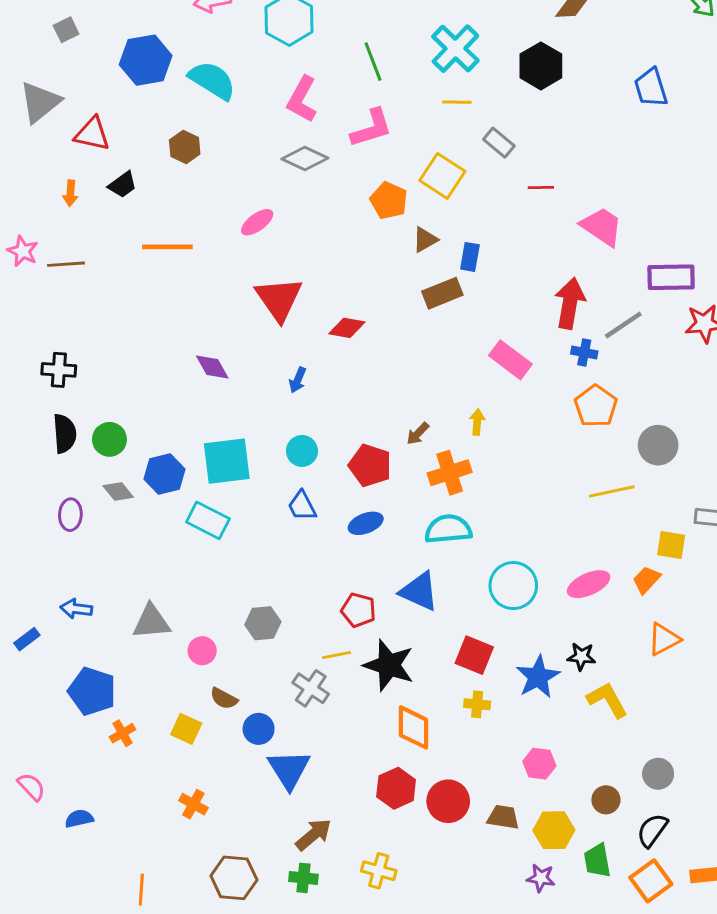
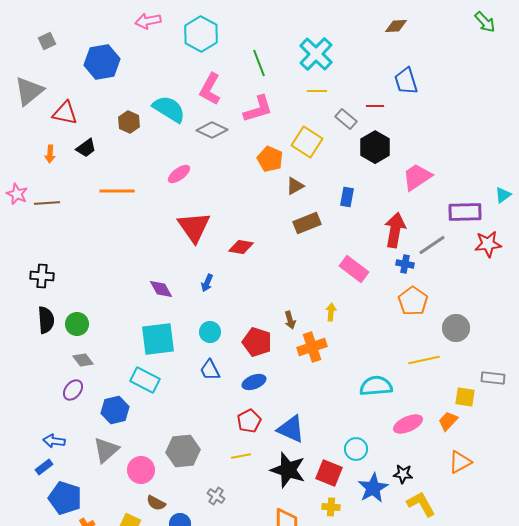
black hexagon: (541, 66) -> (375, 147), moved
cyan semicircle: (212, 80) -> (169, 109), moved
blue trapezoid: (651, 88) -> (406, 81), moved
red line: (541, 188) -> (375, 106), moved
pink trapezoid: (602, 227) -> (417, 177), turned -68
blue rectangle: (470, 257) -> (347, 197), moved
purple diamond: (212, 367) -> (161, 289), moved
brown arrow: (418, 434) -> (290, 320), turned -60
blue hexagon: (164, 474) -> (115, 410), moved
purple ellipse: (70, 515) -> (73, 390), moved, turned 35
cyan semicircle: (448, 529) -> (376, 386), moved
cyan circle: (513, 586) -> (356, 449), moved, size x0.7
red pentagon: (358, 610) -> (249, 421), moved, turned 30
gray triangle: (151, 622) -> (106, 450), turned -36
gray hexagon: (263, 623) -> (183, 451), size x1.4
blue rectangle: (27, 639) -> (44, 467), moved
pink circle: (202, 651) -> (141, 470), size x1.4
yellow line: (337, 655) -> (241, 456), moved
black star: (389, 665) -> (288, 470), moved
gray cross: (311, 688) -> (216, 496), size x0.7

